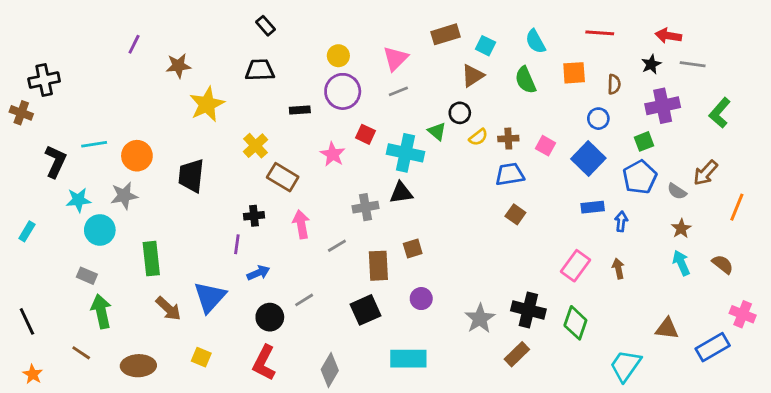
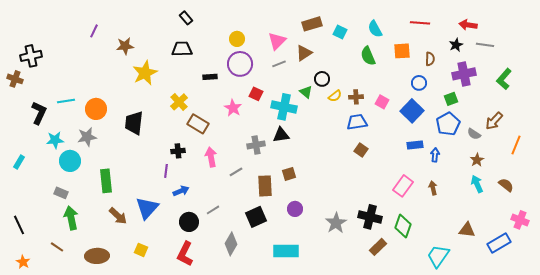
brown triangle: (473, 76) -> (304, 53), moved
brown rectangle: (517, 354) -> (378, 247), moved
gray diamond: (330, 370) -> (231, 244), moved

